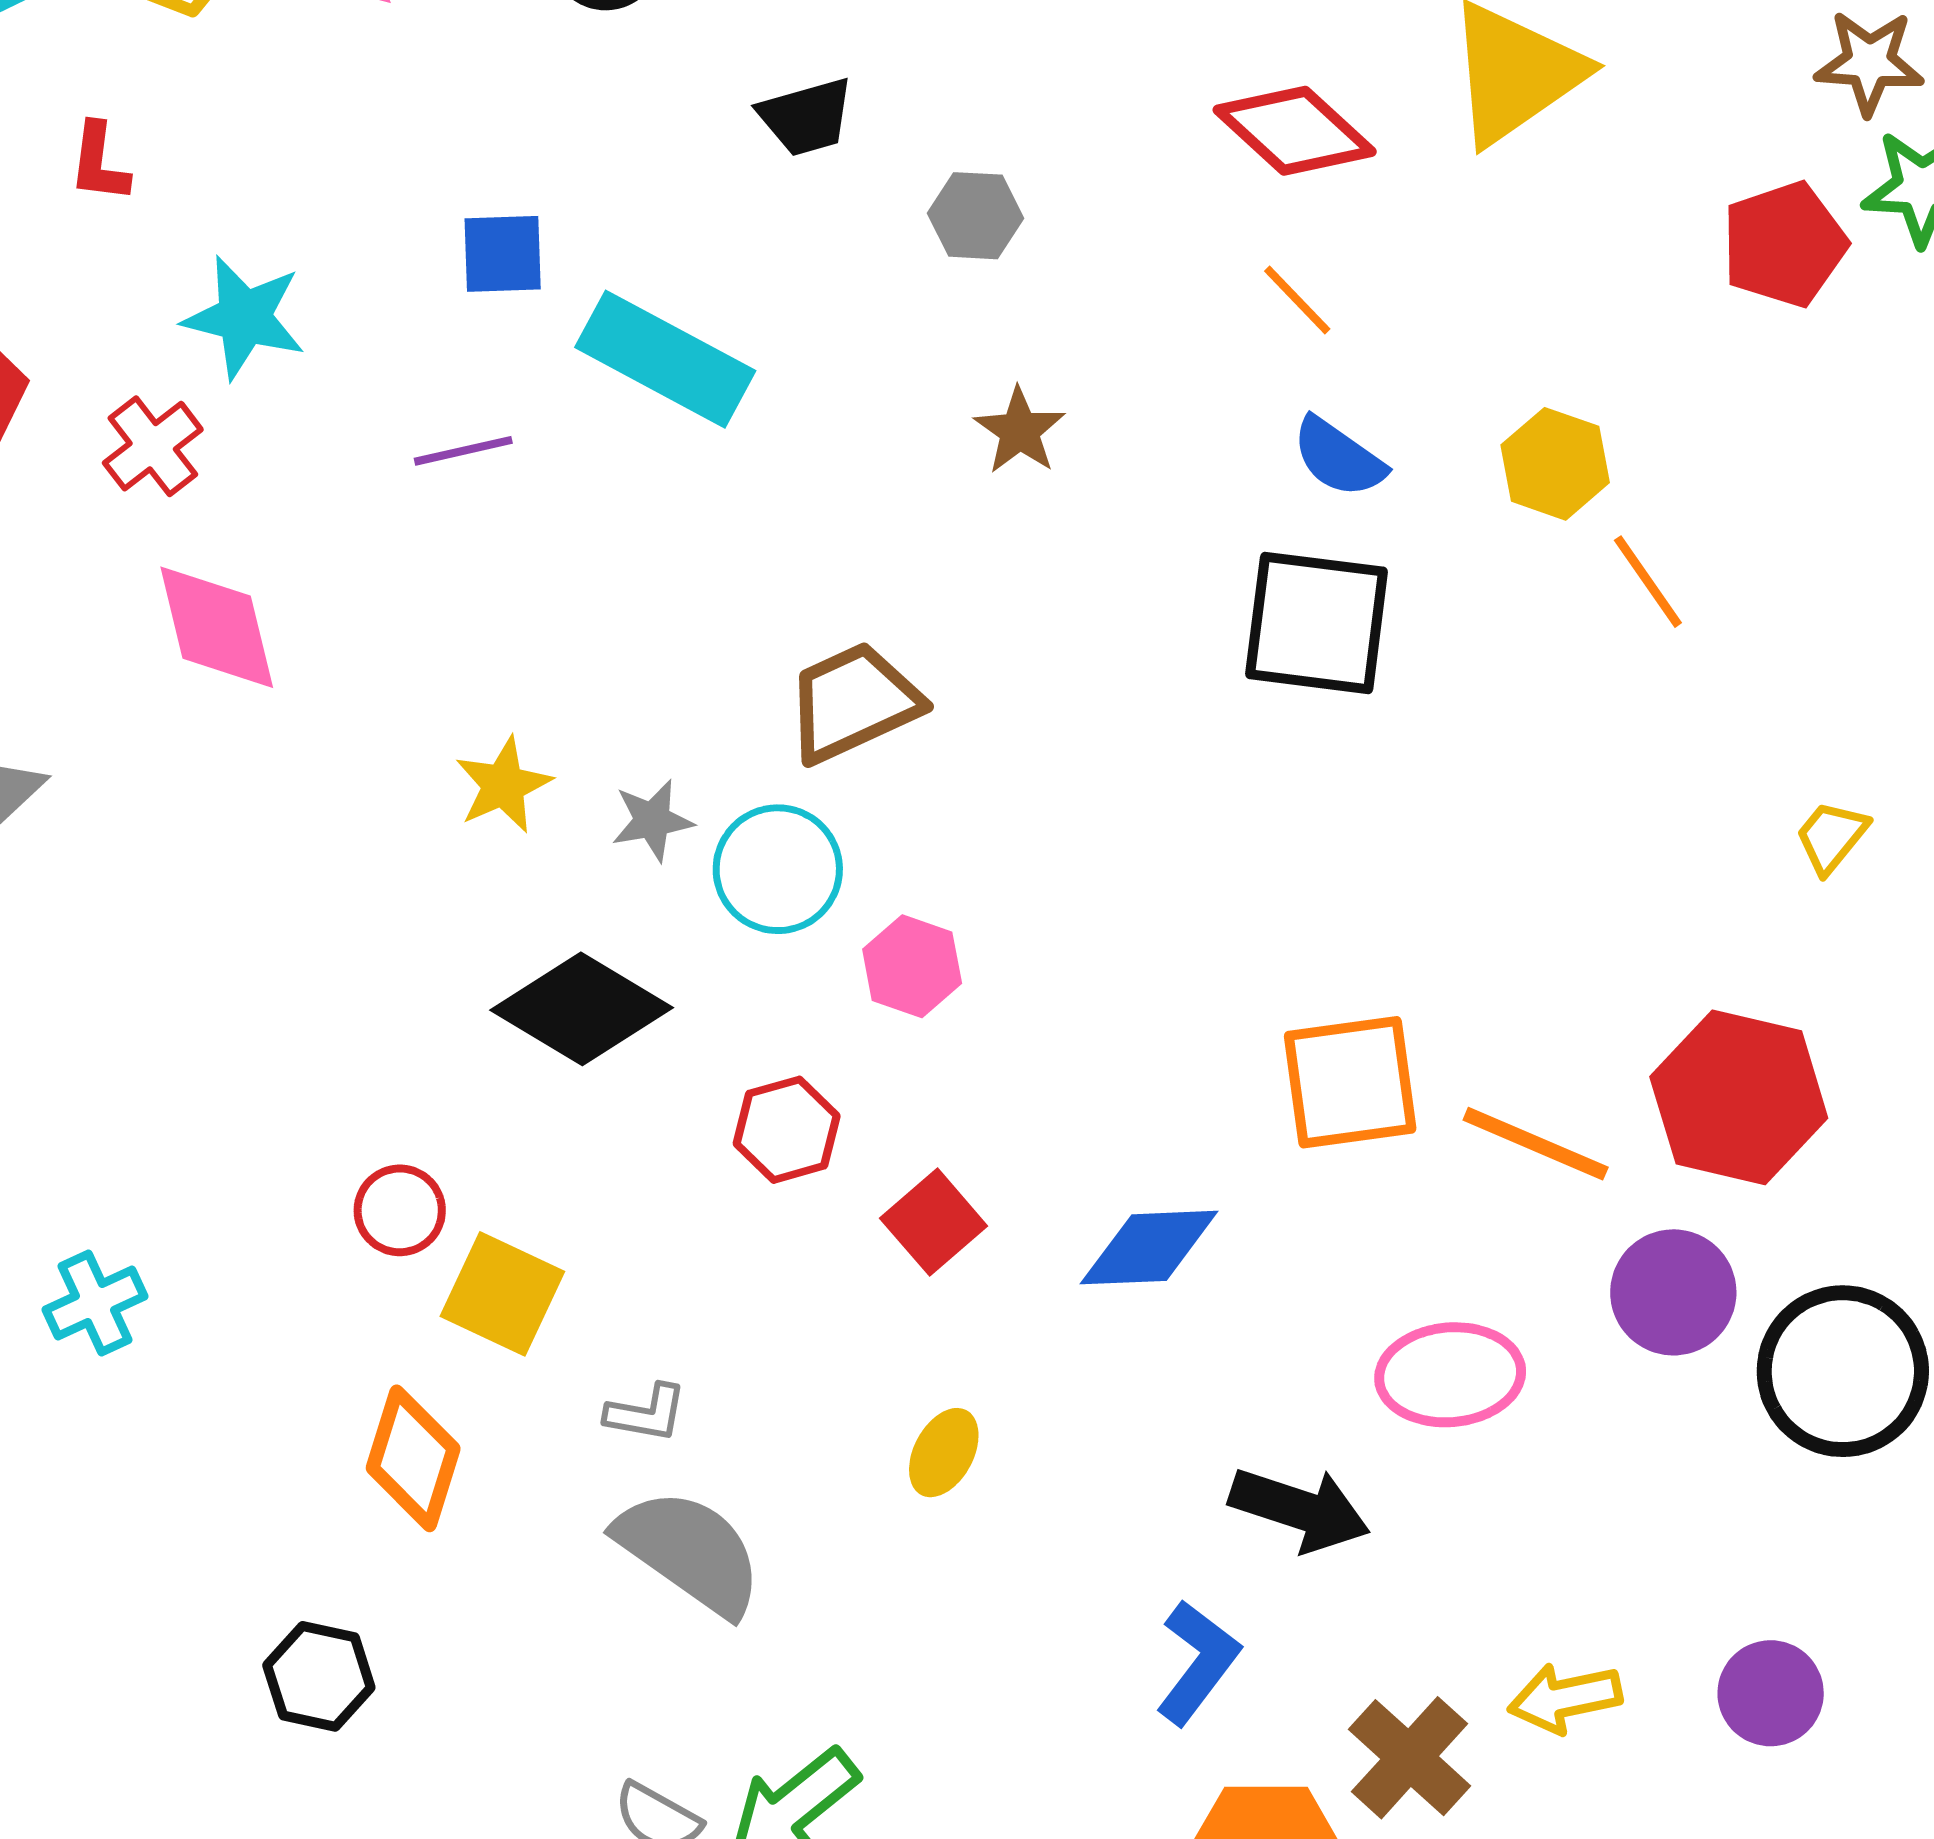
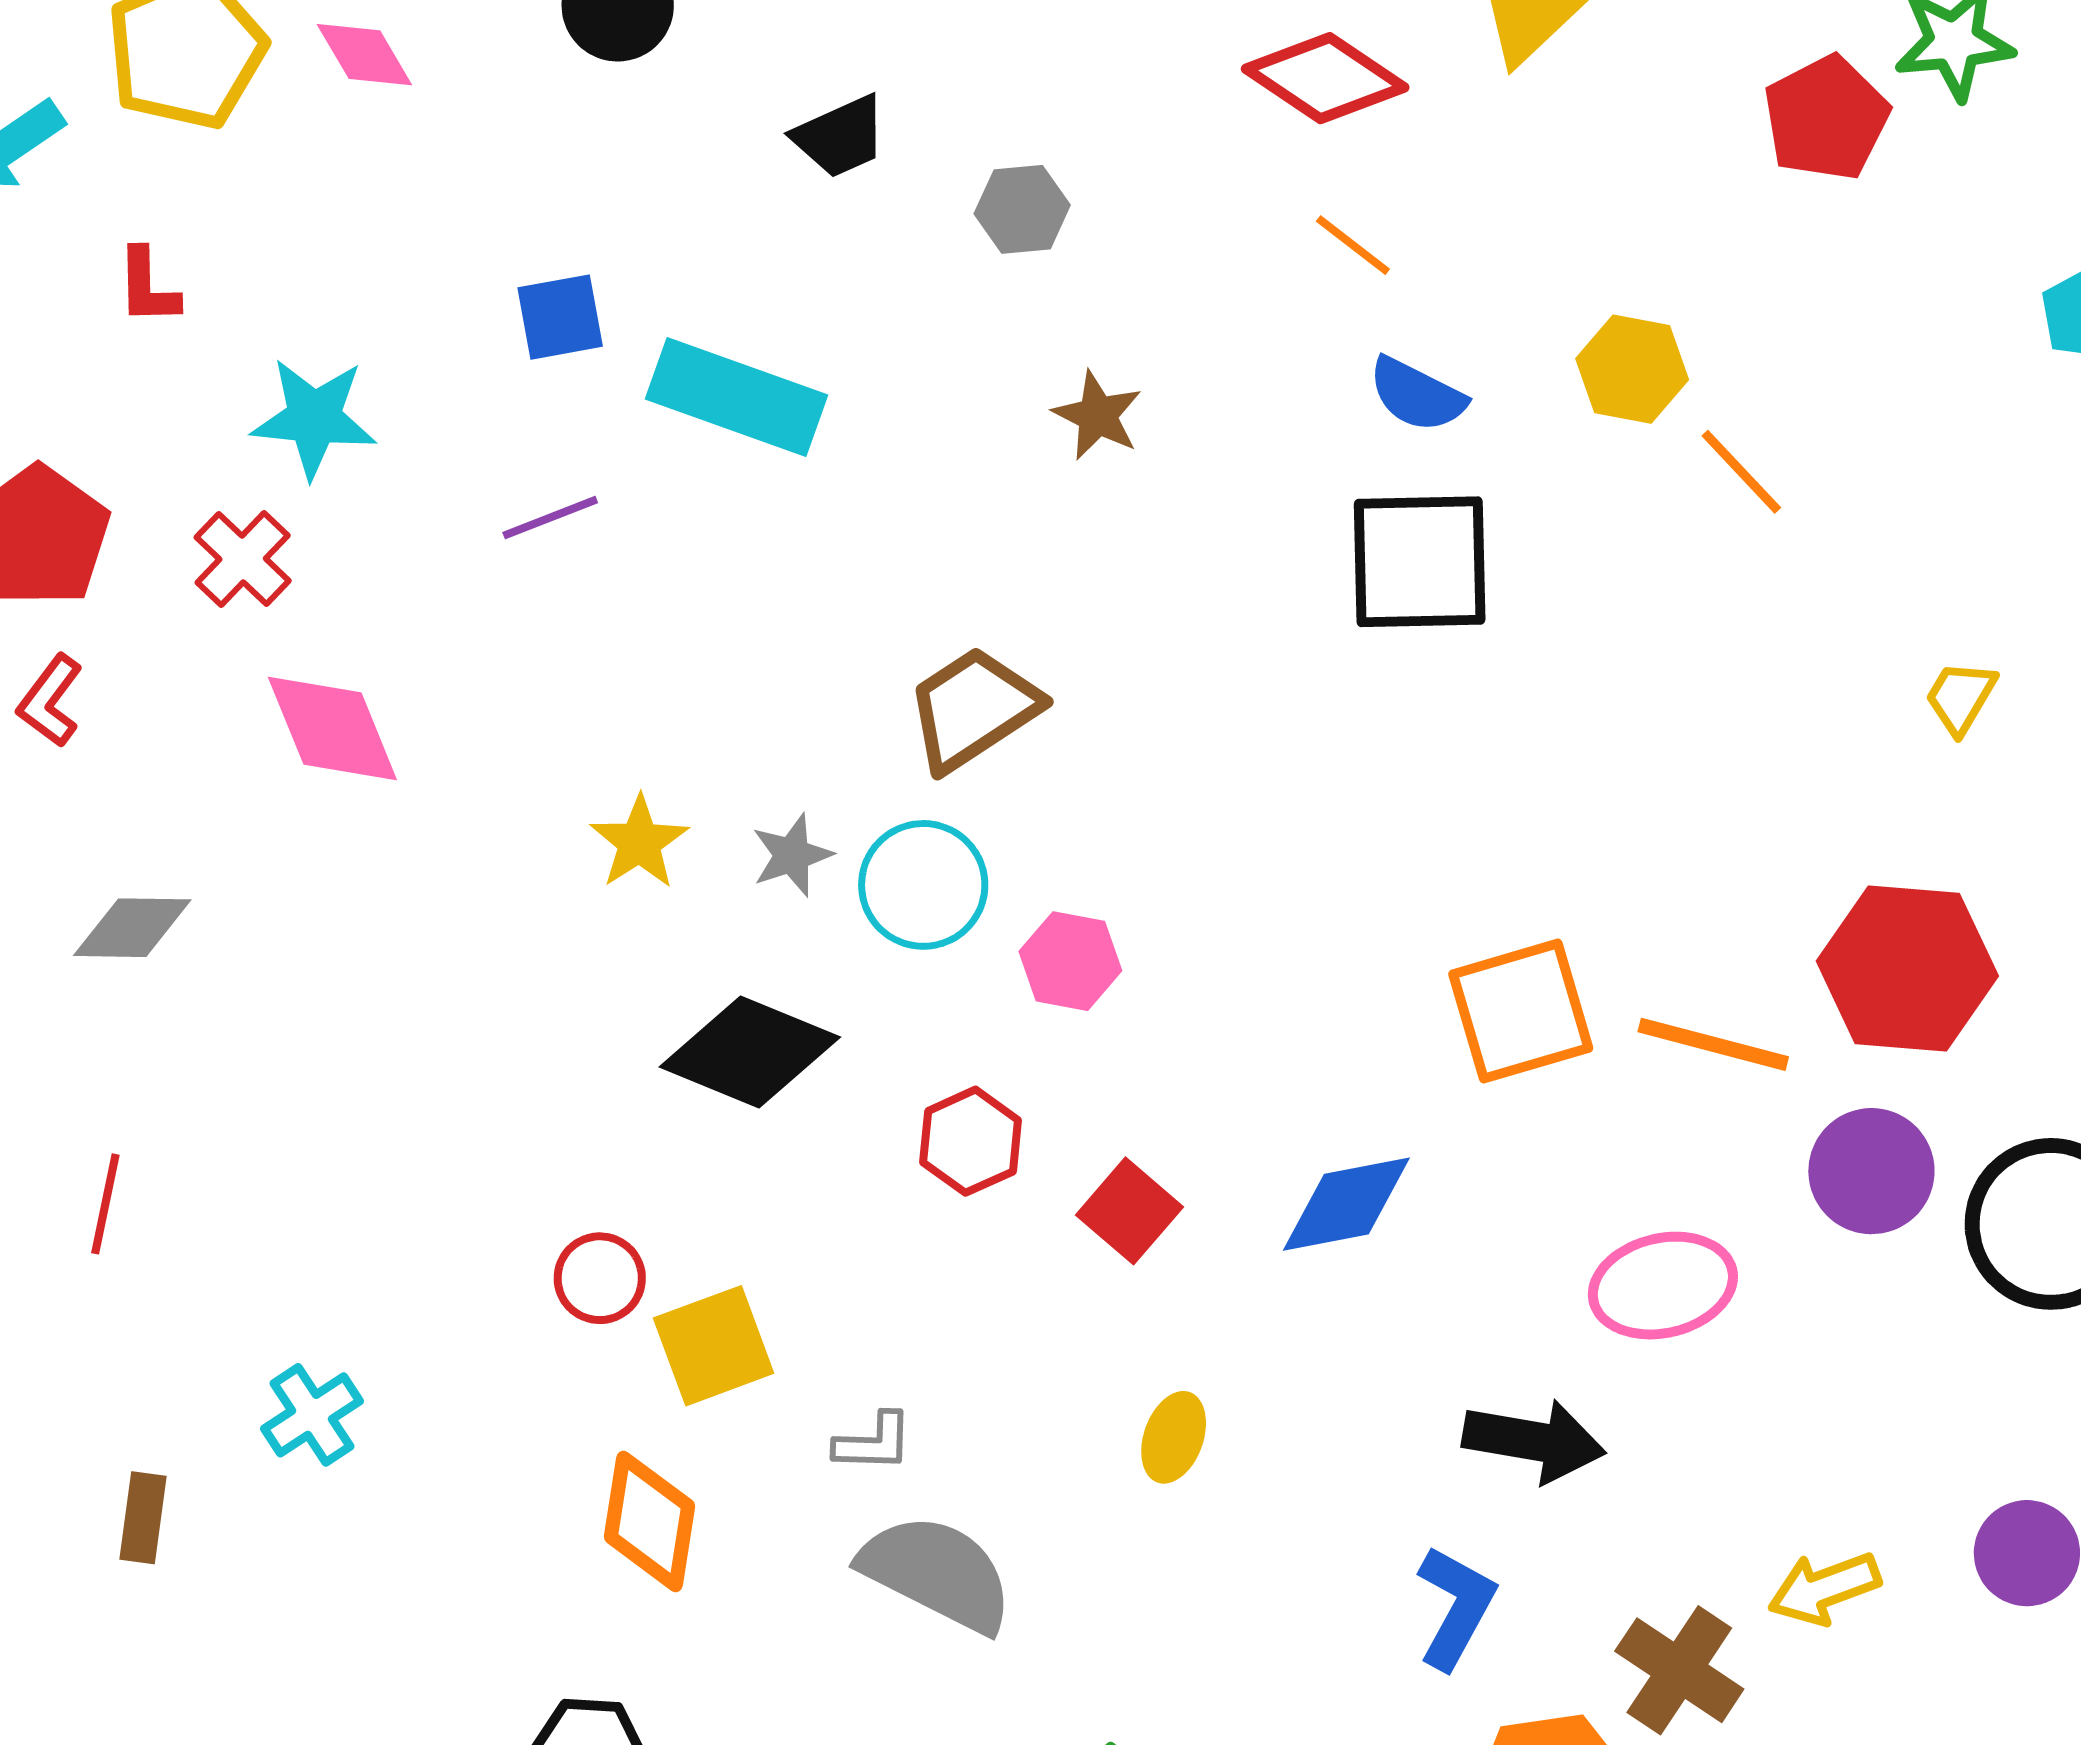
yellow square: (502, 1294) -> (714, 1346), turned -37

